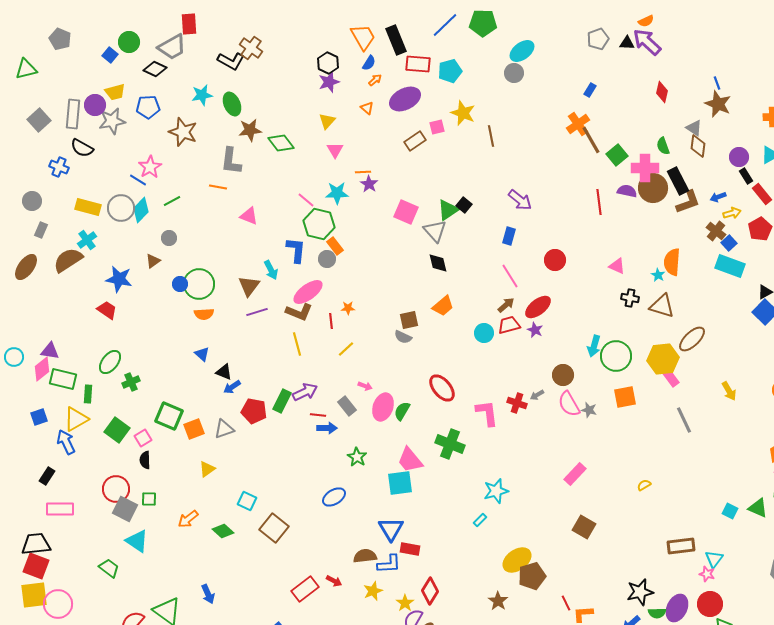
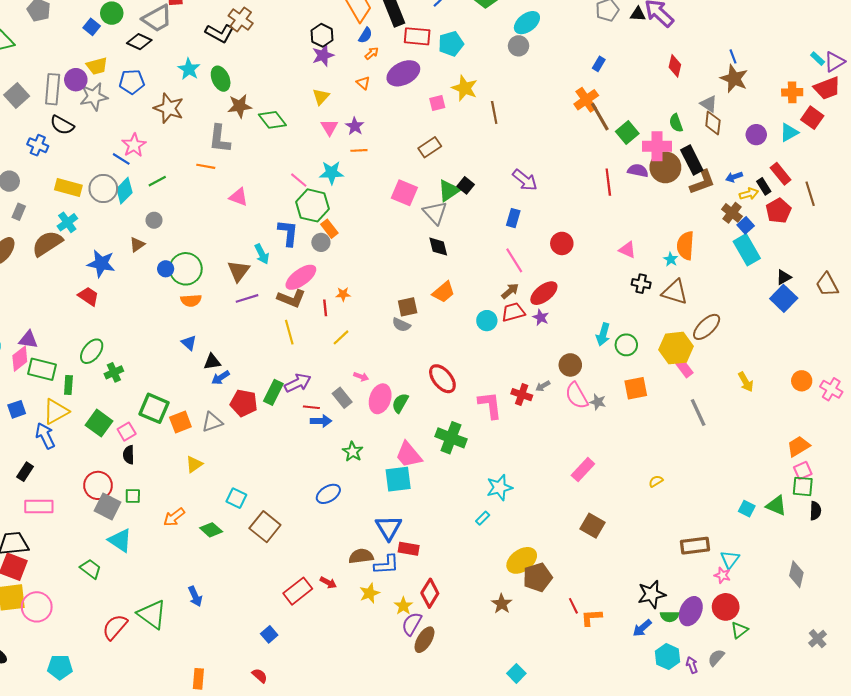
cyan star: (202, 95) -> (189, 69), turned -30
brown rectangle: (415, 141) -> (430, 147), moved
black rectangle: (746, 176) -> (764, 186), moved
purple star: (369, 184) -> (355, 126), moved
cyan rectangle: (730, 266) -> (747, 250), turned 40
green circle: (616, 356) -> (626, 345), size x0.7
black triangle: (224, 372) -> (212, 362), turned -30

